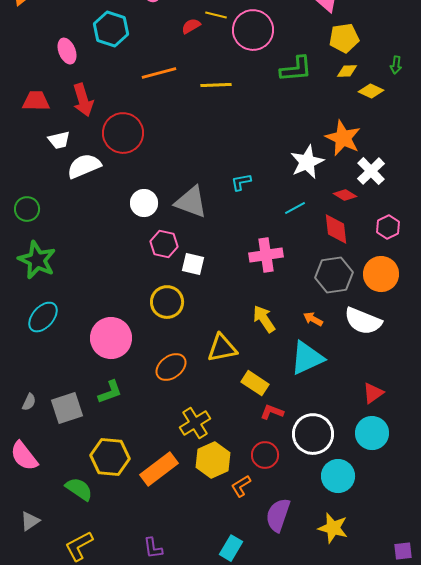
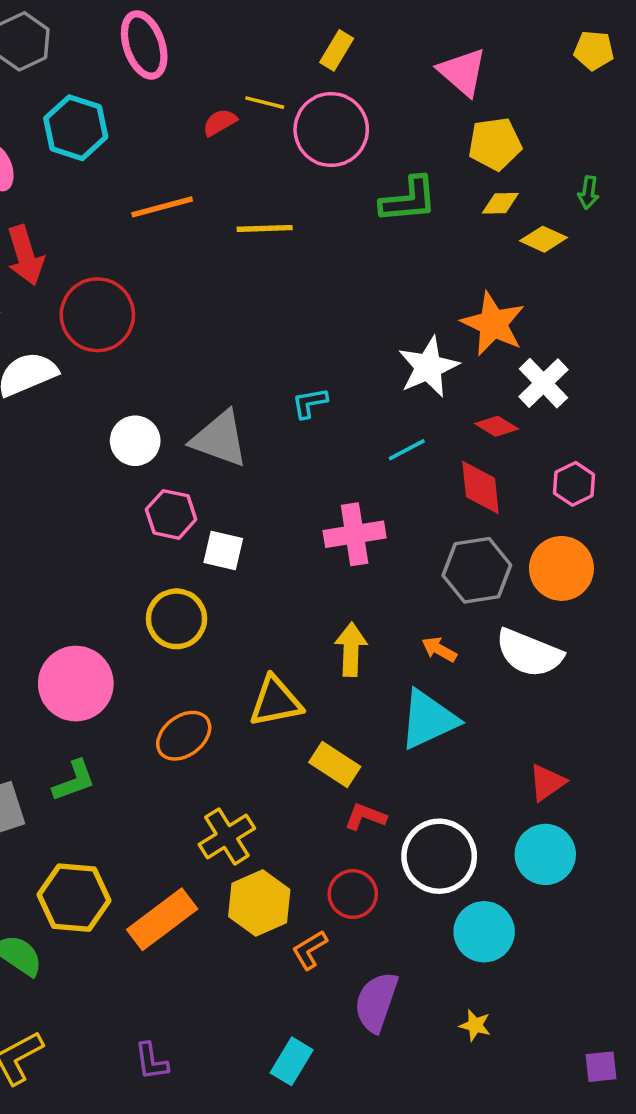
yellow arrow: (264, 319) -> (351, 649), turned 36
yellow star: (333, 528) -> (475, 1025), size x0.6

